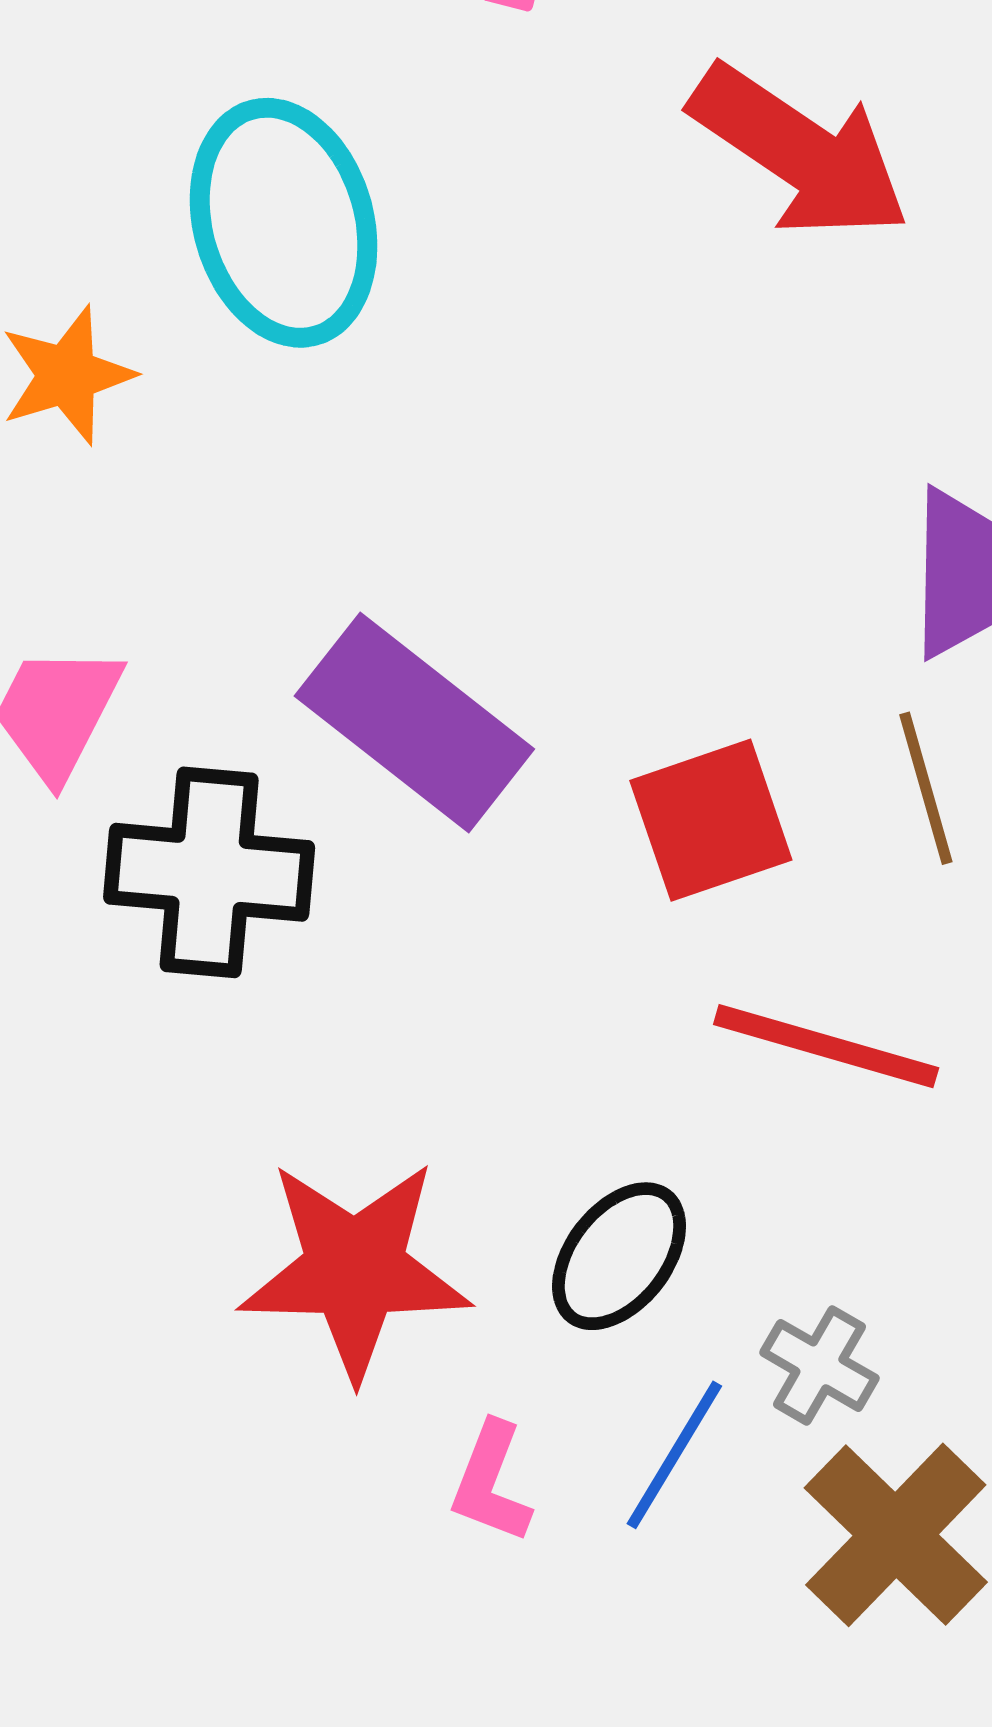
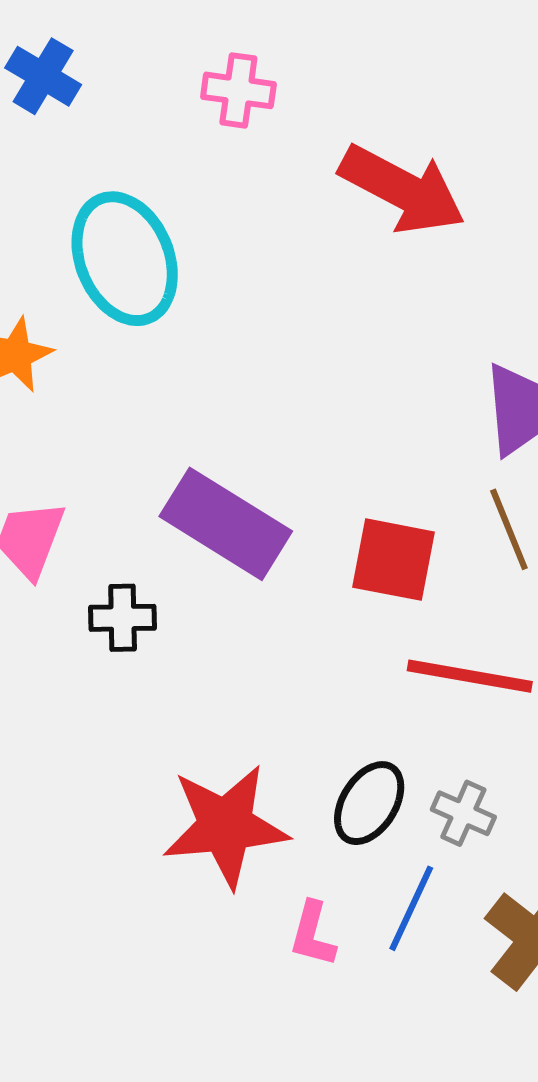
red square: (711, 820) -> (393, 560), turned 36
black cross: (209, 872) -> (123, 618), size x0.6
gray cross: (819, 1365) -> (463, 813), moved

